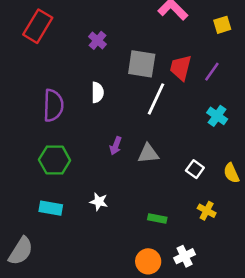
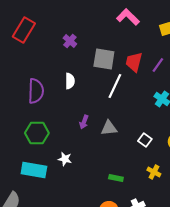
white star: (99, 202) -> (65, 159), moved
cyan rectangle: (51, 208) -> (34, 170), size x1.4

